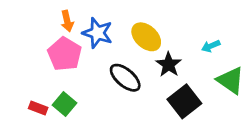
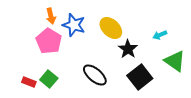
black ellipse: (125, 78) -> (95, 75), moved

